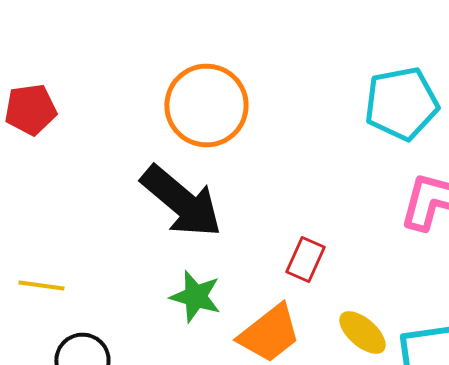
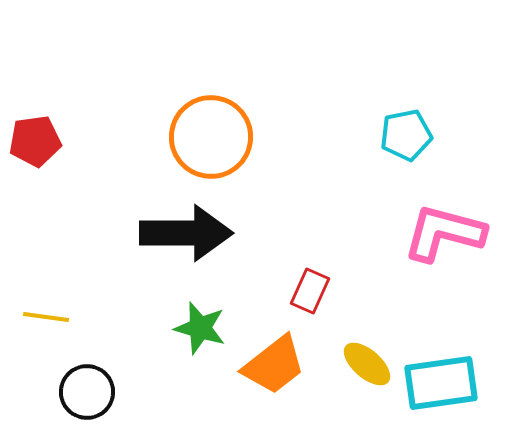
cyan pentagon: (401, 104) -> (406, 135), size x0.7
black arrow: (181, 202) -> (186, 233), turned -40

